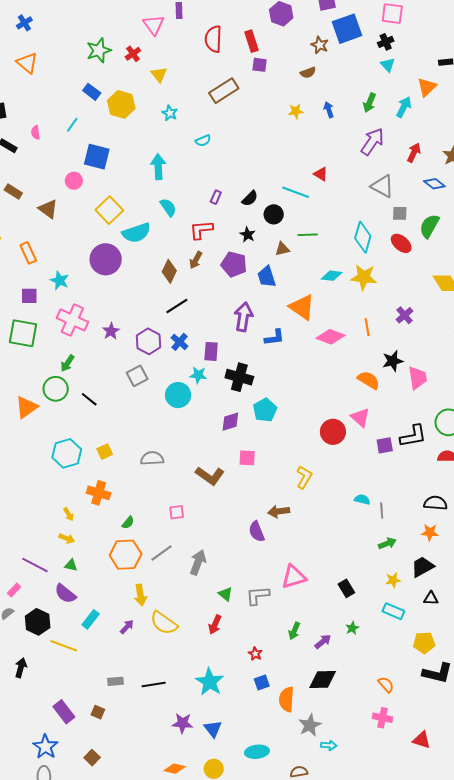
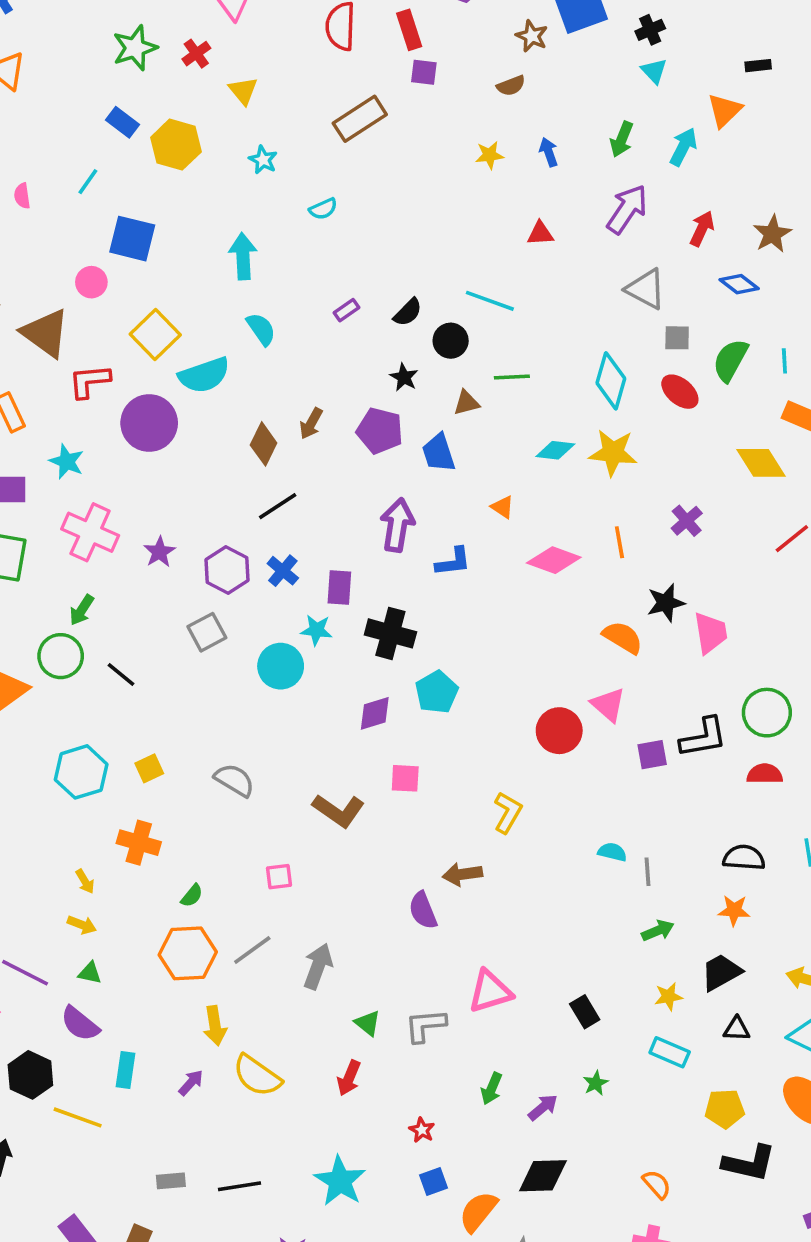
red triangle: (321, 174) -> (540, 233), moved, turned -35
purple rectangle: (216, 197) -> (346, 310), turned 32
brown triangle: (48, 209) -> (46, 333), size x1.4
red L-shape: (201, 230) -> (89, 381), moved
orange triangle: (302, 307) -> (502, 507), size x0.5
gray semicircle: (152, 458) -> (234, 780), turned 35
cyan rectangle: (91, 619) -> (125, 1070), turned -30
orange semicircle: (287, 699) -> (478, 1212), turned 35

